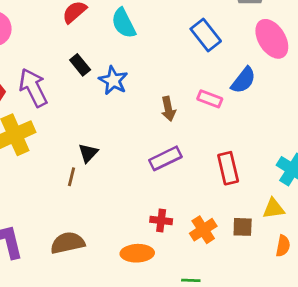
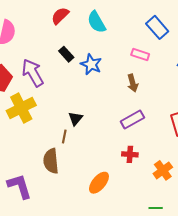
pink rectangle: (210, 99) -> (140, 55), moved
red cross: (161, 221) -> (130, 154), moved
brown semicircle: (68, 243) -> (51, 161), moved, turned -80
orange ellipse: (137, 253) -> (99, 183), moved, turned -45

